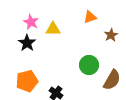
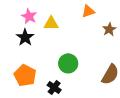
green circle: (89, 65) -> (68, 63), moved
orange pentagon: (27, 81) -> (25, 75), turned -30

